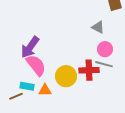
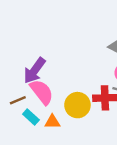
cyan rectangle: (27, 86) -> (31, 117), turned 32
brown line: (16, 96) -> (18, 100), moved

